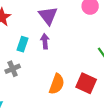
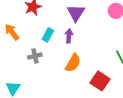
orange semicircle: (57, 84) -> (73, 63), moved

